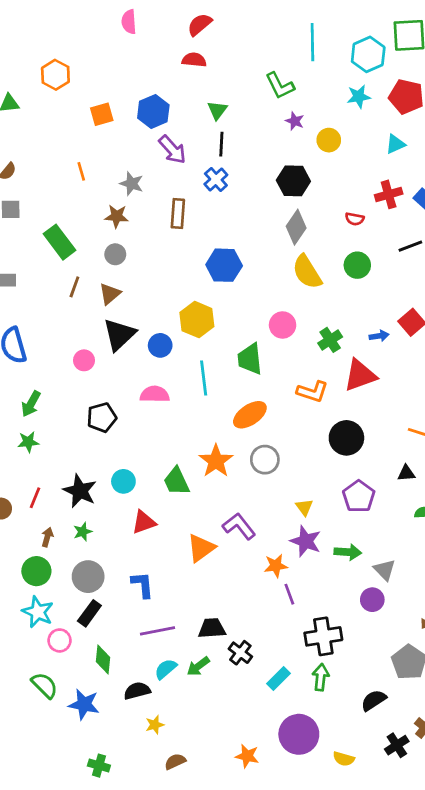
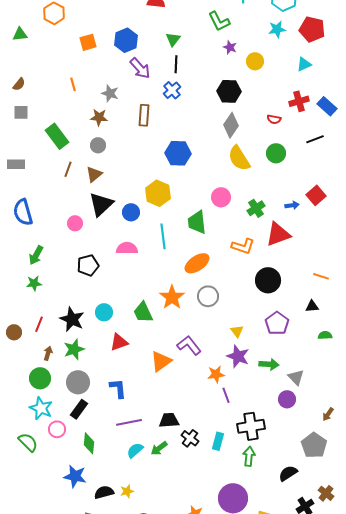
green star: (83, 532) -> (74, 349), size x1.5
cyan rectangle: (278, 679) -> (218, 441), moved, turned -30
green semicircle: (45, 685) -> (28, 442), moved
black semicircle: (137, 691) -> (104, 492), moved

